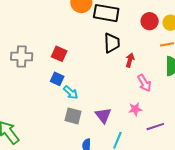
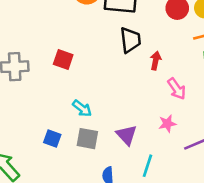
blue square: (57, 79) -> (52, 138), moved

